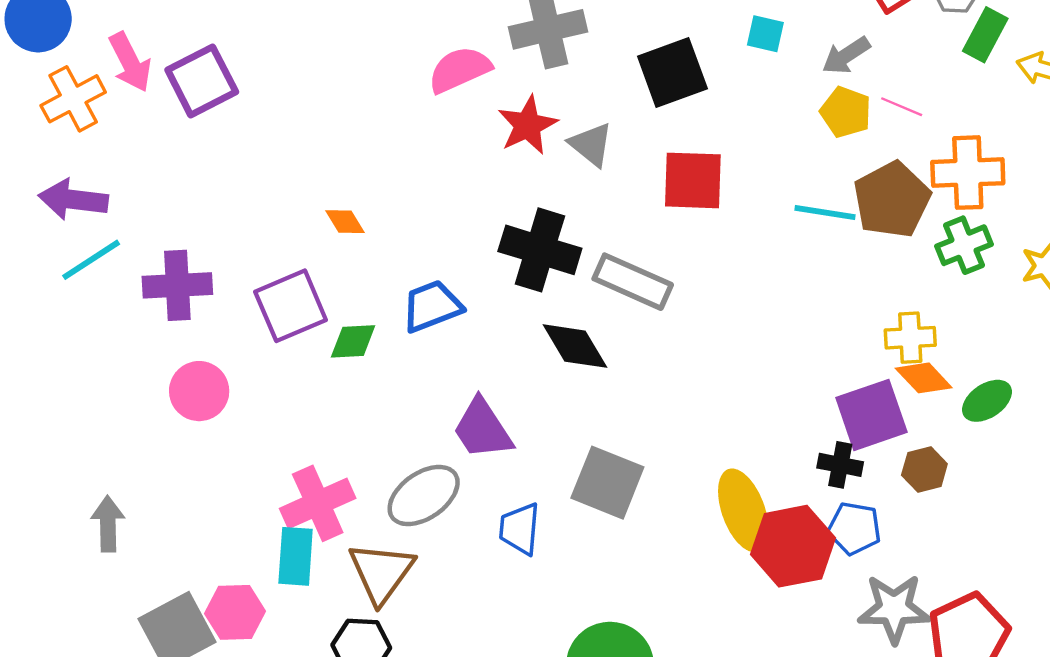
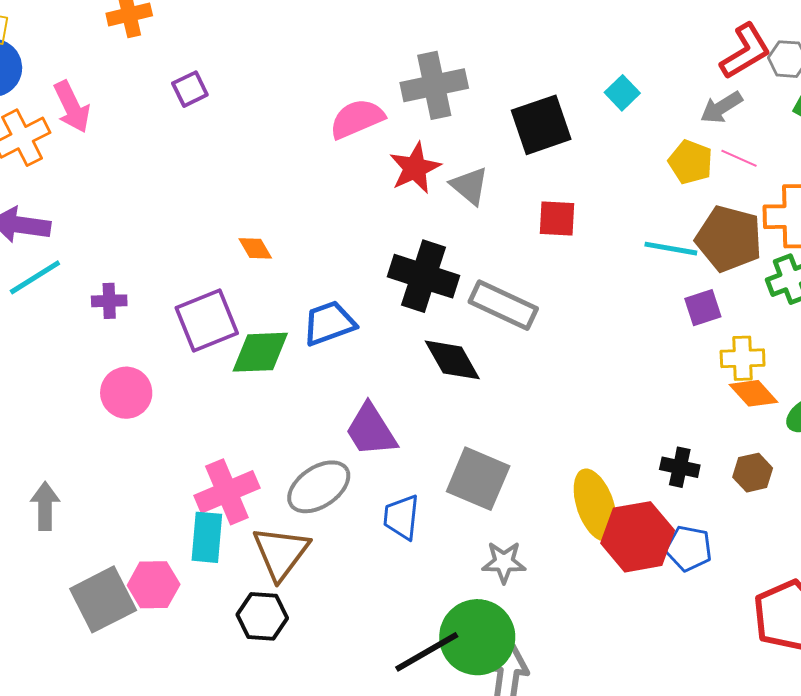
cyan square: (765, 34) -> (622, 93), turned 32
gray arrow: (846, 55) -> (721, 107), moved
purple square: (202, 81) -> (190, 89), moved, size x0.6
red square: (693, 180) -> (557, 219), size x0.7
brown pentagon: (892, 200) -> (729, 239), turned -30
purple cross: (177, 285) -> (109, 301), size x0.6
green diamond: (353, 341) -> (260, 352), size x1.4
purple square: (871, 415) -> (703, 308), moved, size x0.6
blue pentagon: (854, 528) -> (689, 548), moved
gray star: (894, 609) -> (504, 562), moved, size x0.7

